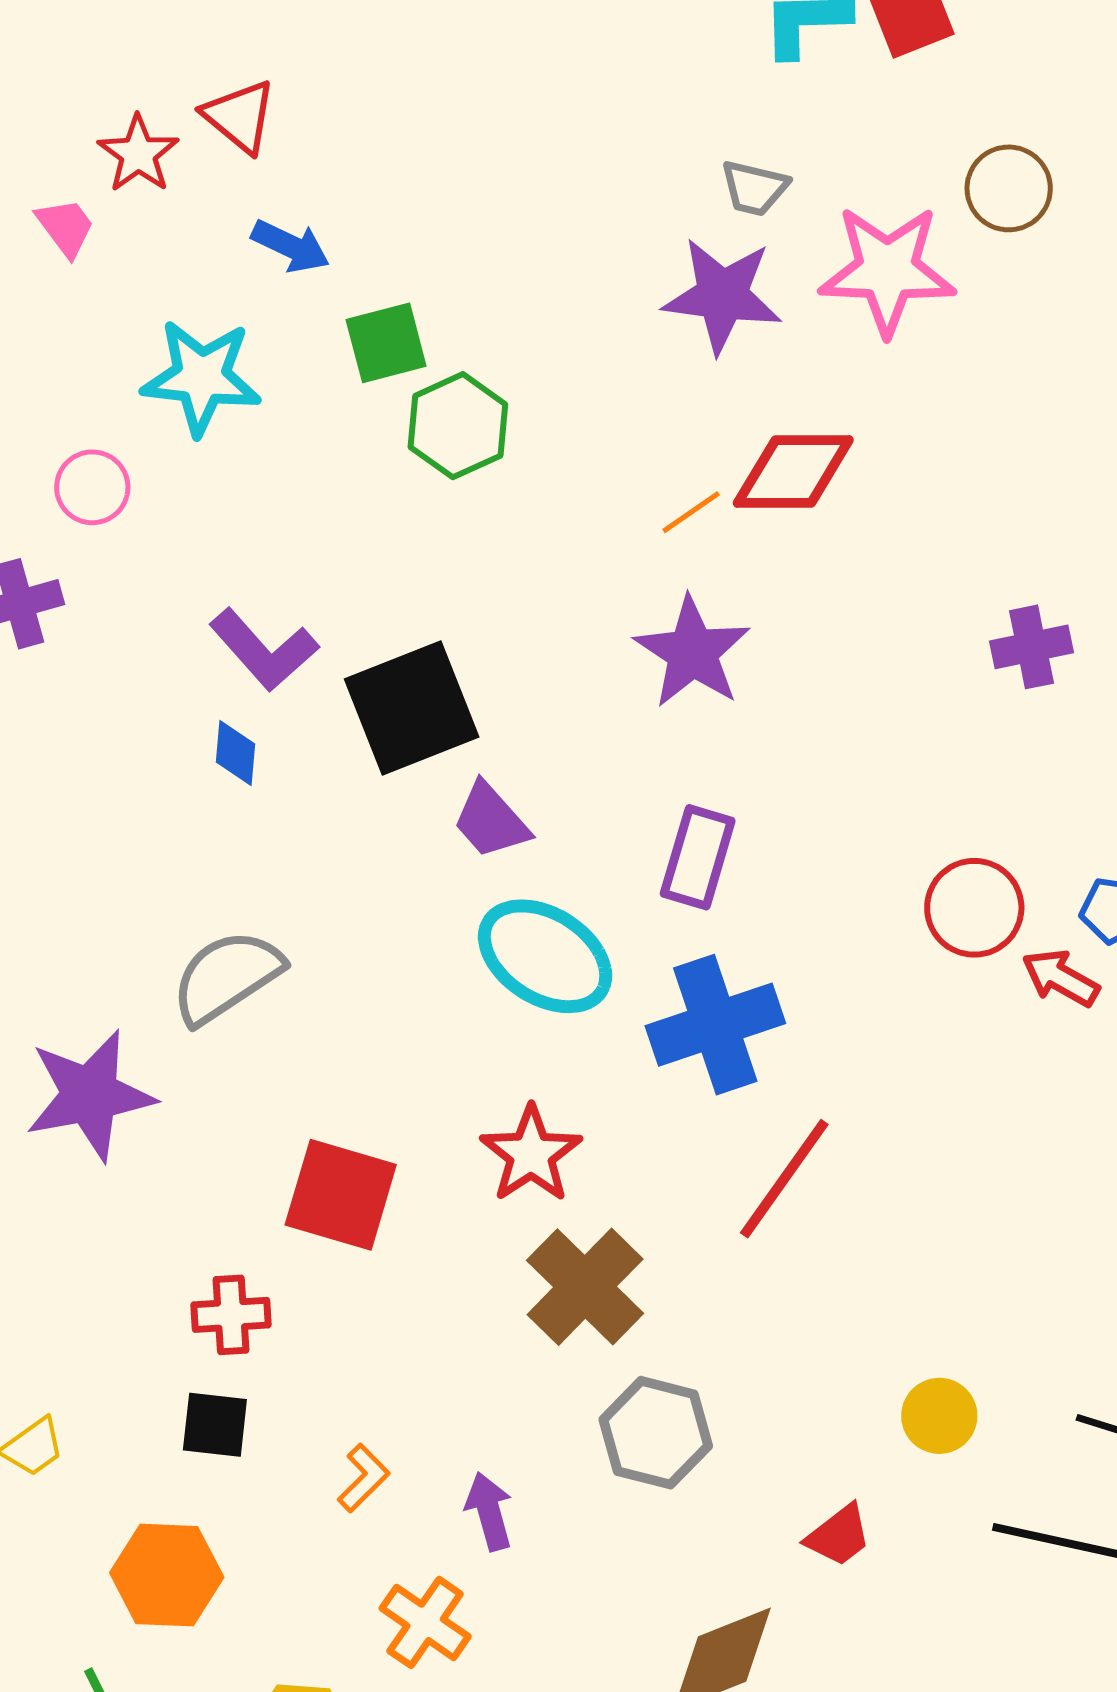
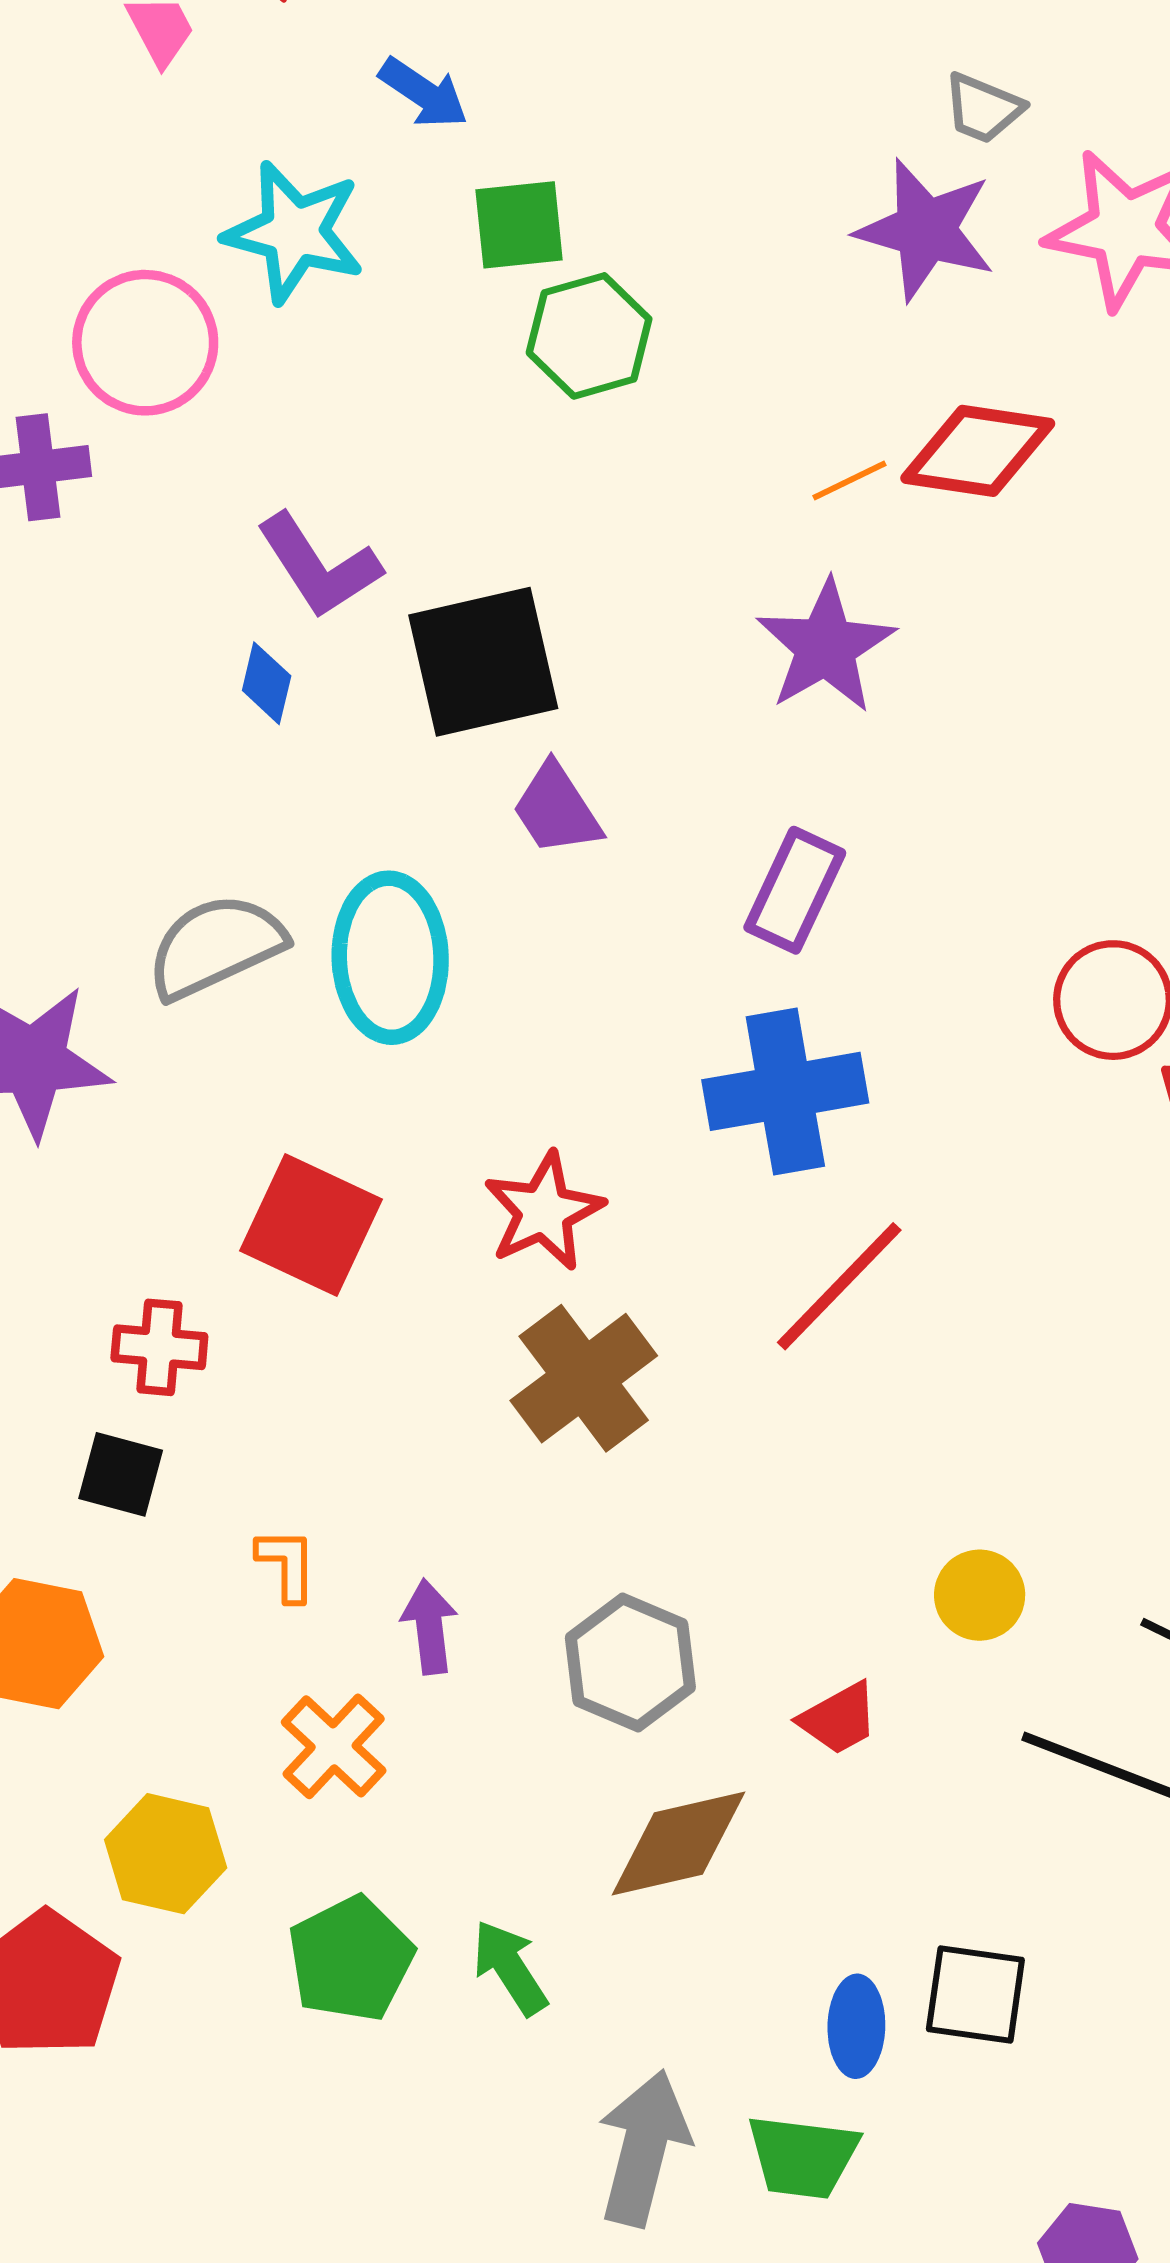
pink circle: (92, 487) -> (145, 343), size x1.6
cyan ellipse: (545, 956) -> (390, 958), moved, turned 47
gray hexagon: (656, 1433) -> (630, 1663), moved
orange L-shape: (364, 1478) -> (287, 1564), turned -54

